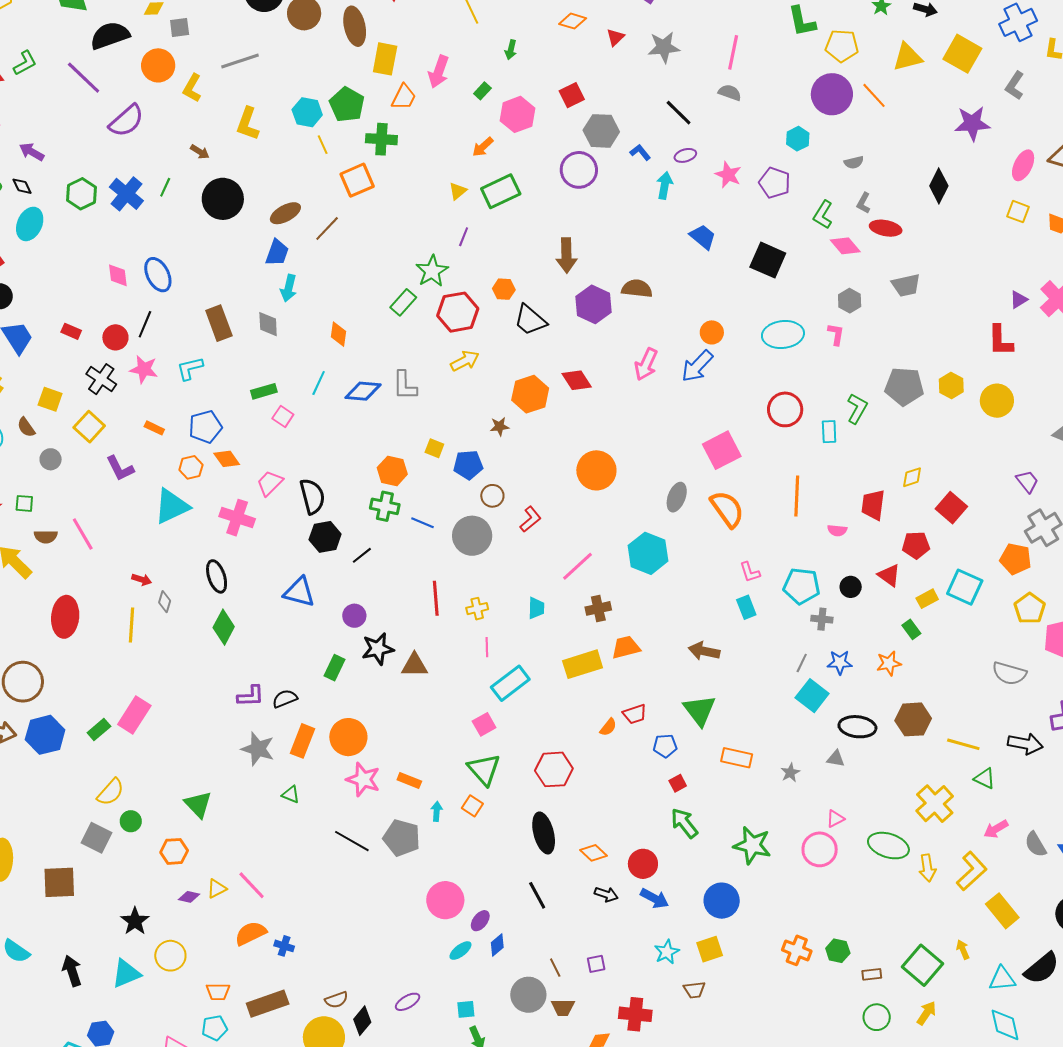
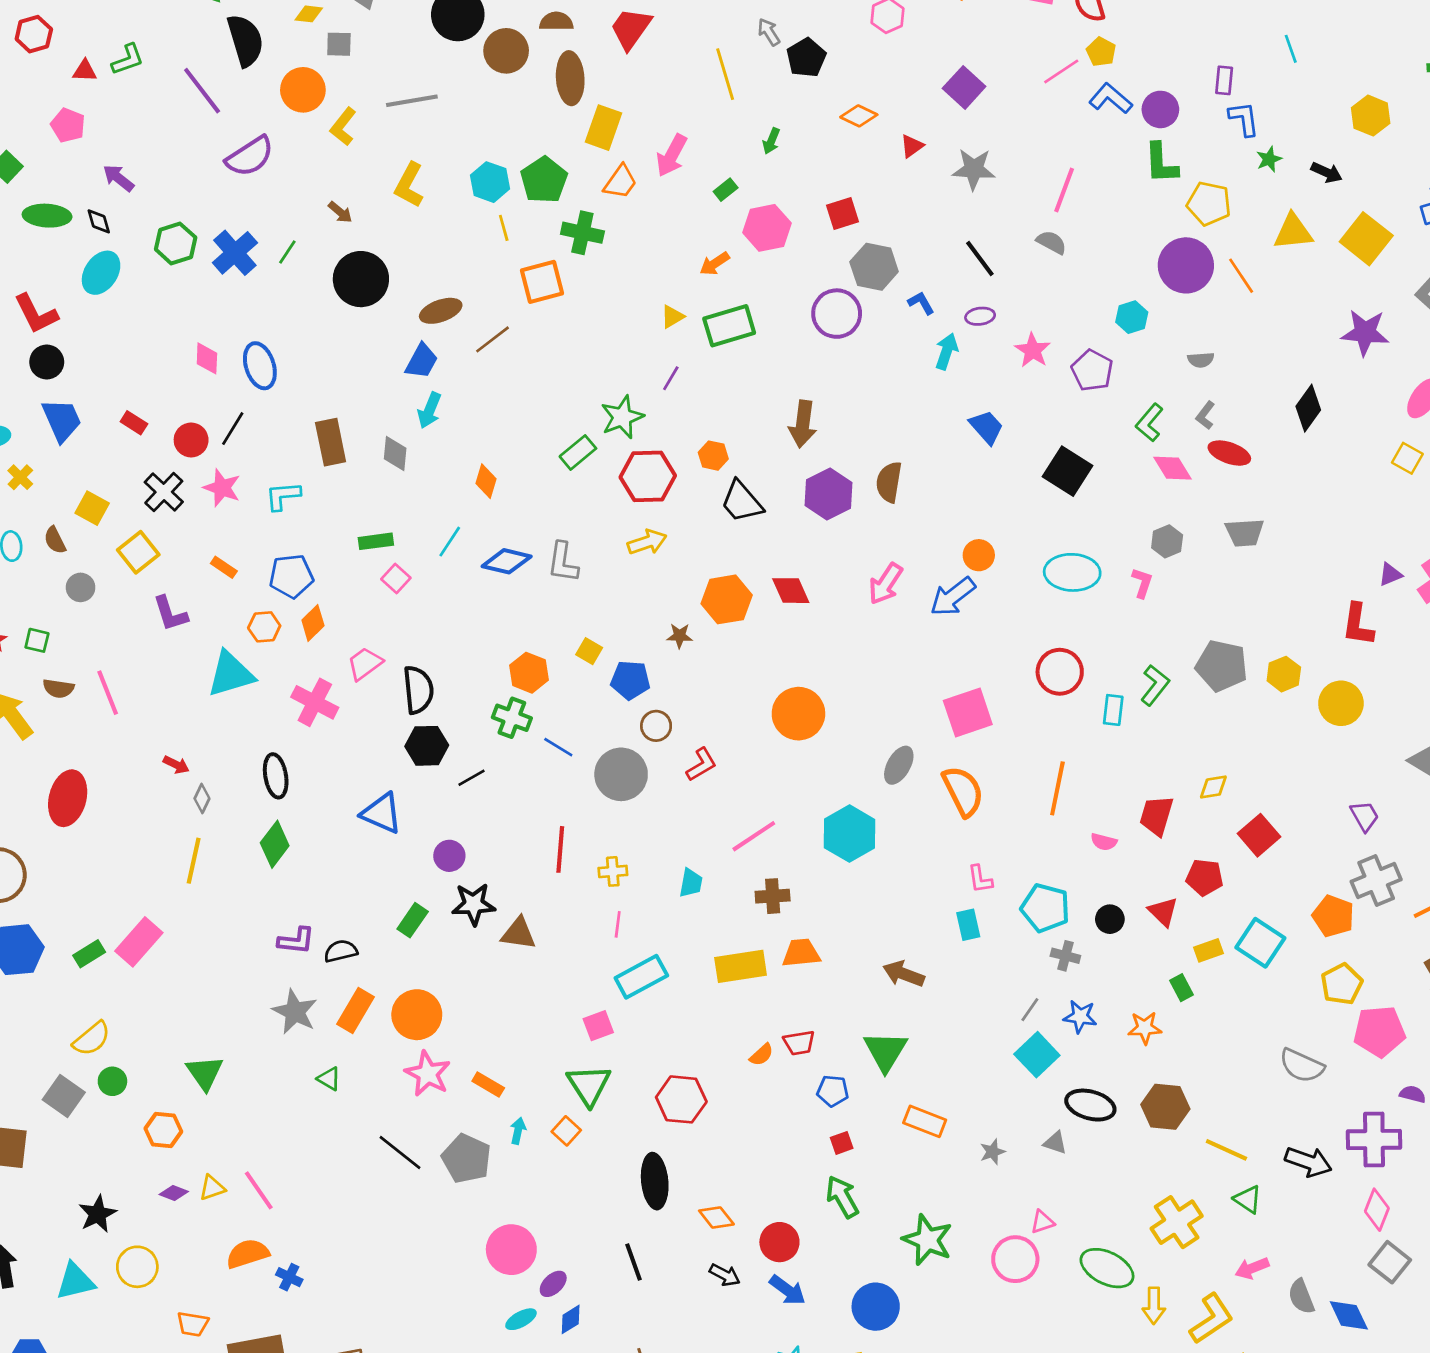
black semicircle: (110, 35) -> (245, 40), turned 84
brown semicircle: (637, 289) -> (889, 482), turned -96
orange diamond: (227, 459) -> (313, 623), turned 72
yellow line: (132, 625) -> (194, 861), moved

